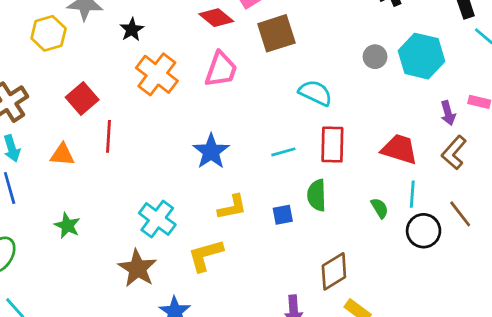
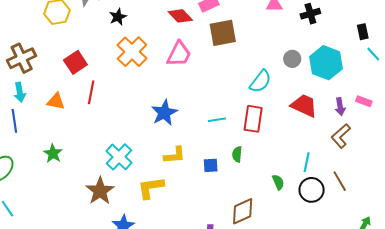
cyan semicircle: (315, 93) -> (260, 81), moved, turned 95
red trapezoid: (399, 149) -> (304, 106), moved
green semicircle: (317, 195) -> (237, 154), size x0.7
green semicircle: (380, 208) -> (278, 182), moved

